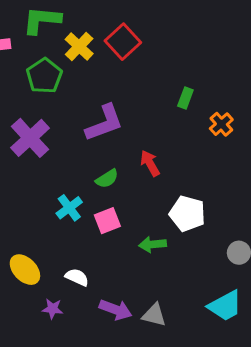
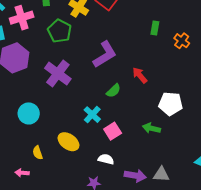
pink square: (107, 221) -> (113, 131), moved
green arrow: (152, 244) -> (151, 128), turned 30
yellow ellipse: (25, 270) -> (68, 142), moved

